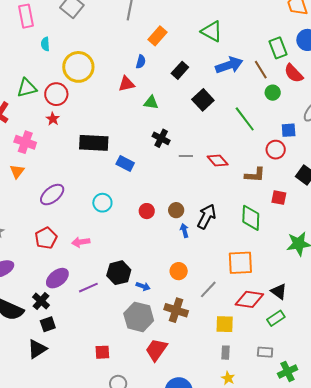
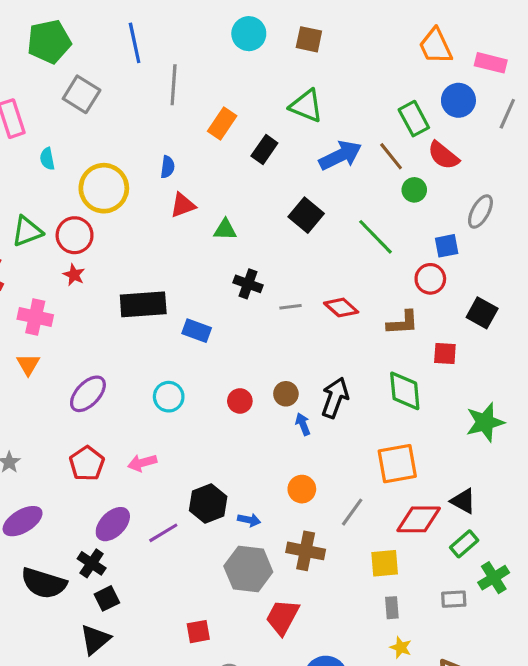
blue semicircle: (141, 62) -> (168, 167), moved
black rectangle: (180, 70) -> (264, 150), moved
green cross: (288, 371) -> (494, 578), moved

